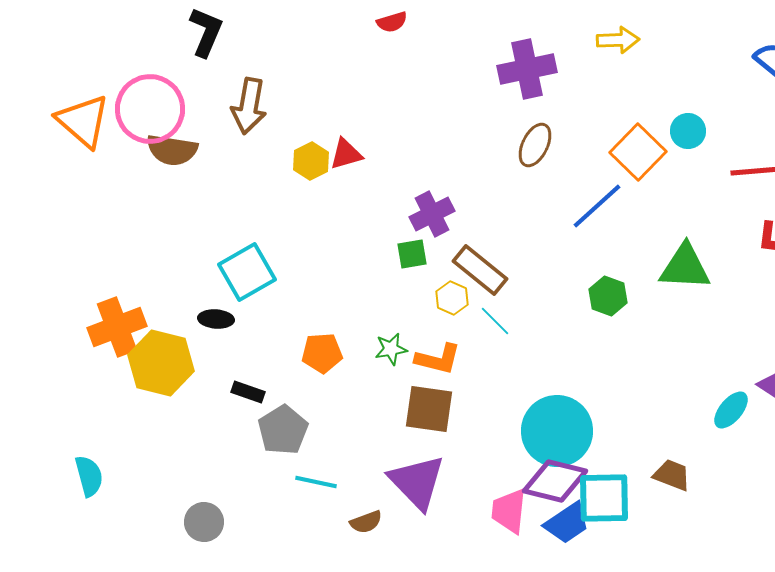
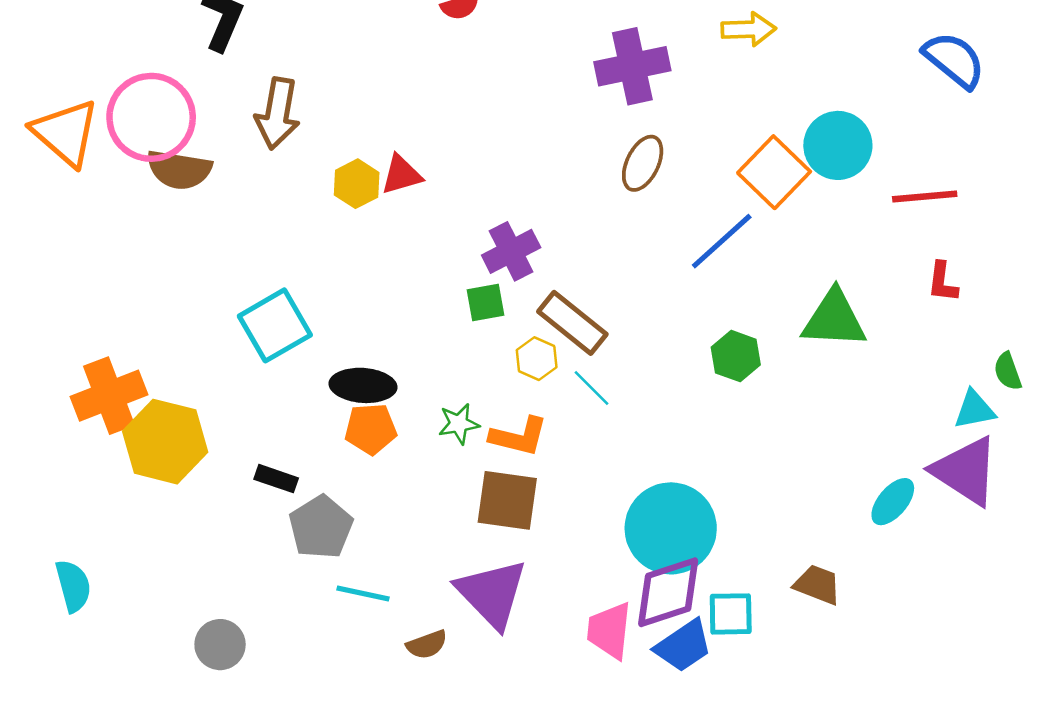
cyan circle: (688, 131) -> (838, 145), size x1.5
black ellipse: (216, 319) -> (363, 385), moved, size x1.4
purple diamond: (555, 481) -> (668, 592), turned -32
cyan square: (604, 498) -> (731, 614), size x0.7

